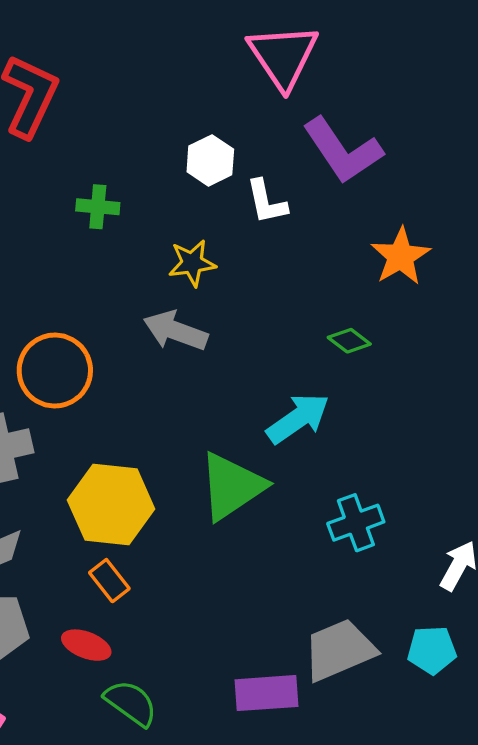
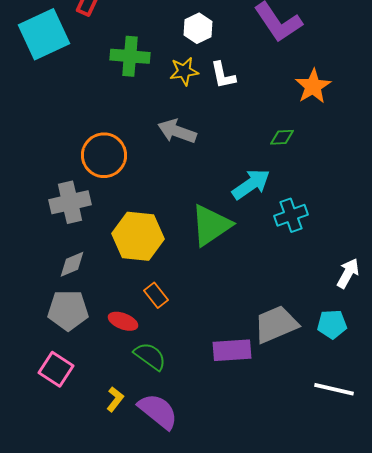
white L-shape: (267, 202) -> (223, 75), moved
green cross: (98, 207) -> (130, 56), size x1.5
yellow star: (192, 263) -> (184, 71), moved
green diamond: (349, 341) -> (282, 137), turned -40
cyan cross: (356, 523) -> (291, 215), moved
orange rectangle: (109, 581) -> (156, 295), moved

